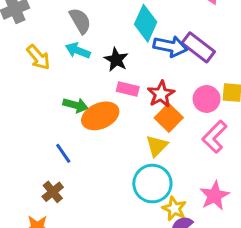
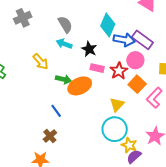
yellow arrow: (38, 57) -> (41, 62), moved
pink circle: (207, 99) -> (135, 60), moved
orange square: (169, 118) -> (137, 84), moved

